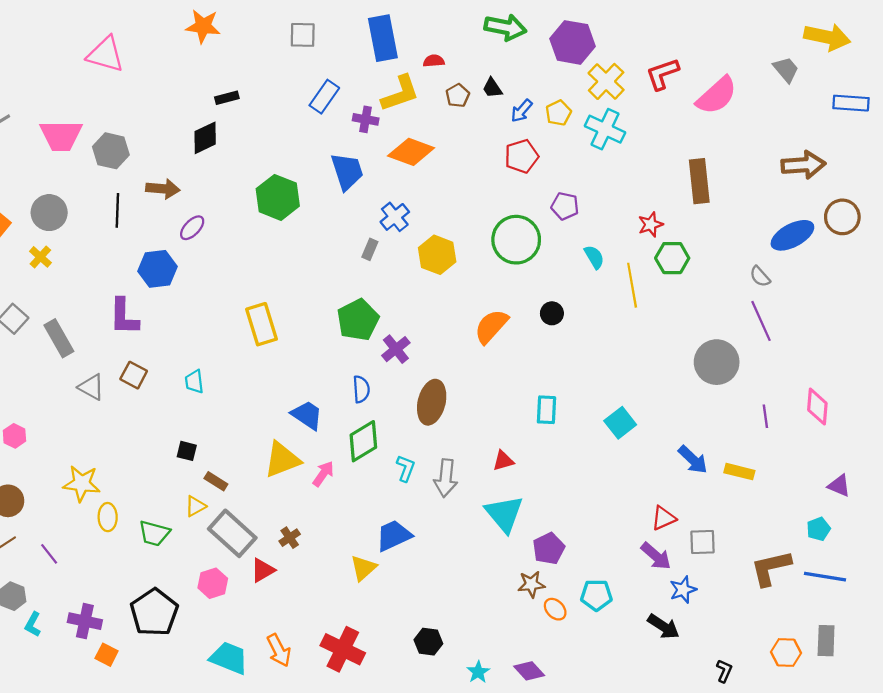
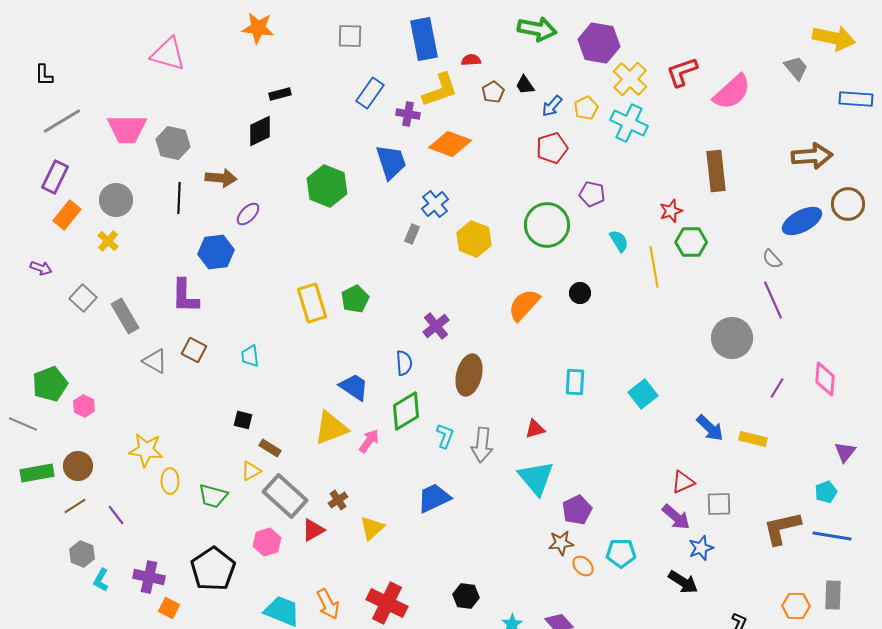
green pentagon: (358, 320) -> (355, 299), moved, size x0.7
purple line: (765, 416) -> (777, 388), turned 40
purple triangle: (839, 486) -> (845, 452), turned 45
yellow triangle: (363, 568) -> (372, 528), moved

